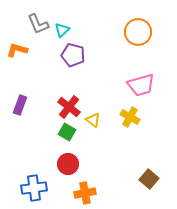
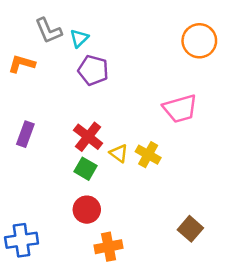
orange circle: (138, 32) -> (199, 41), moved
yellow cross: (130, 117) -> (148, 155), moved
blue cross: (34, 188) -> (22, 240), moved

